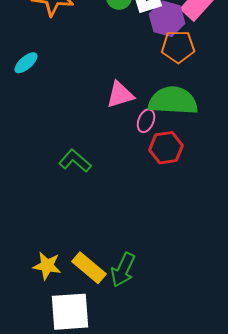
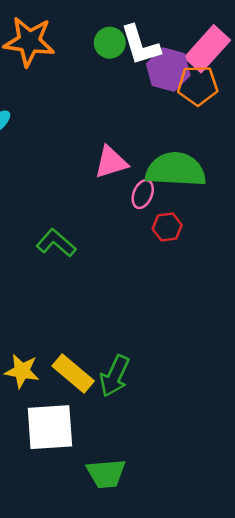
orange pentagon: (178, 47) -> (198, 85), moved
red hexagon: (166, 148) -> (167, 227), size x0.7

